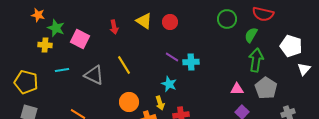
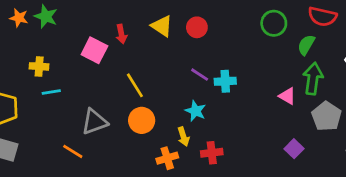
green star: (56, 28) -> (46, 17), moved
pink square: (80, 39) -> (94, 50), moved
yellow cross: (45, 45) -> (39, 66), moved
gray triangle: (94, 75) -> (94, 122), moved, turned -45
pink triangle: (237, 89) -> (287, 96), moved, turned 32
orange circle: (129, 102) -> (142, 120), moved

